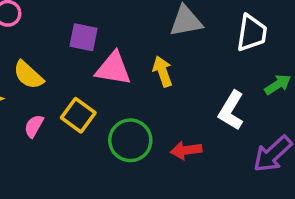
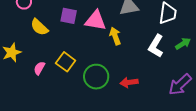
pink triangle: (113, 69) -> (96, 20), moved
yellow semicircle: (28, 75) -> (39, 27), moved
white L-shape: (231, 111) -> (156, 46), moved

